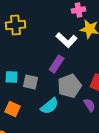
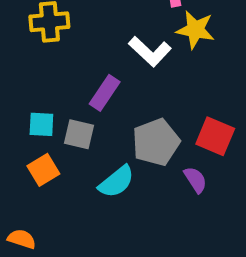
purple rectangle: (56, 64) -> (105, 93), moved
orange square: (12, 109) -> (43, 170), moved, turned 35

